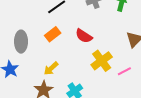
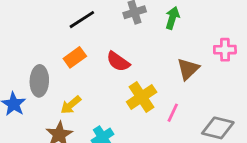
gray ellipse: (21, 42) -> (39, 81), moved
pink line: (124, 71) -> (173, 113), turned -40

